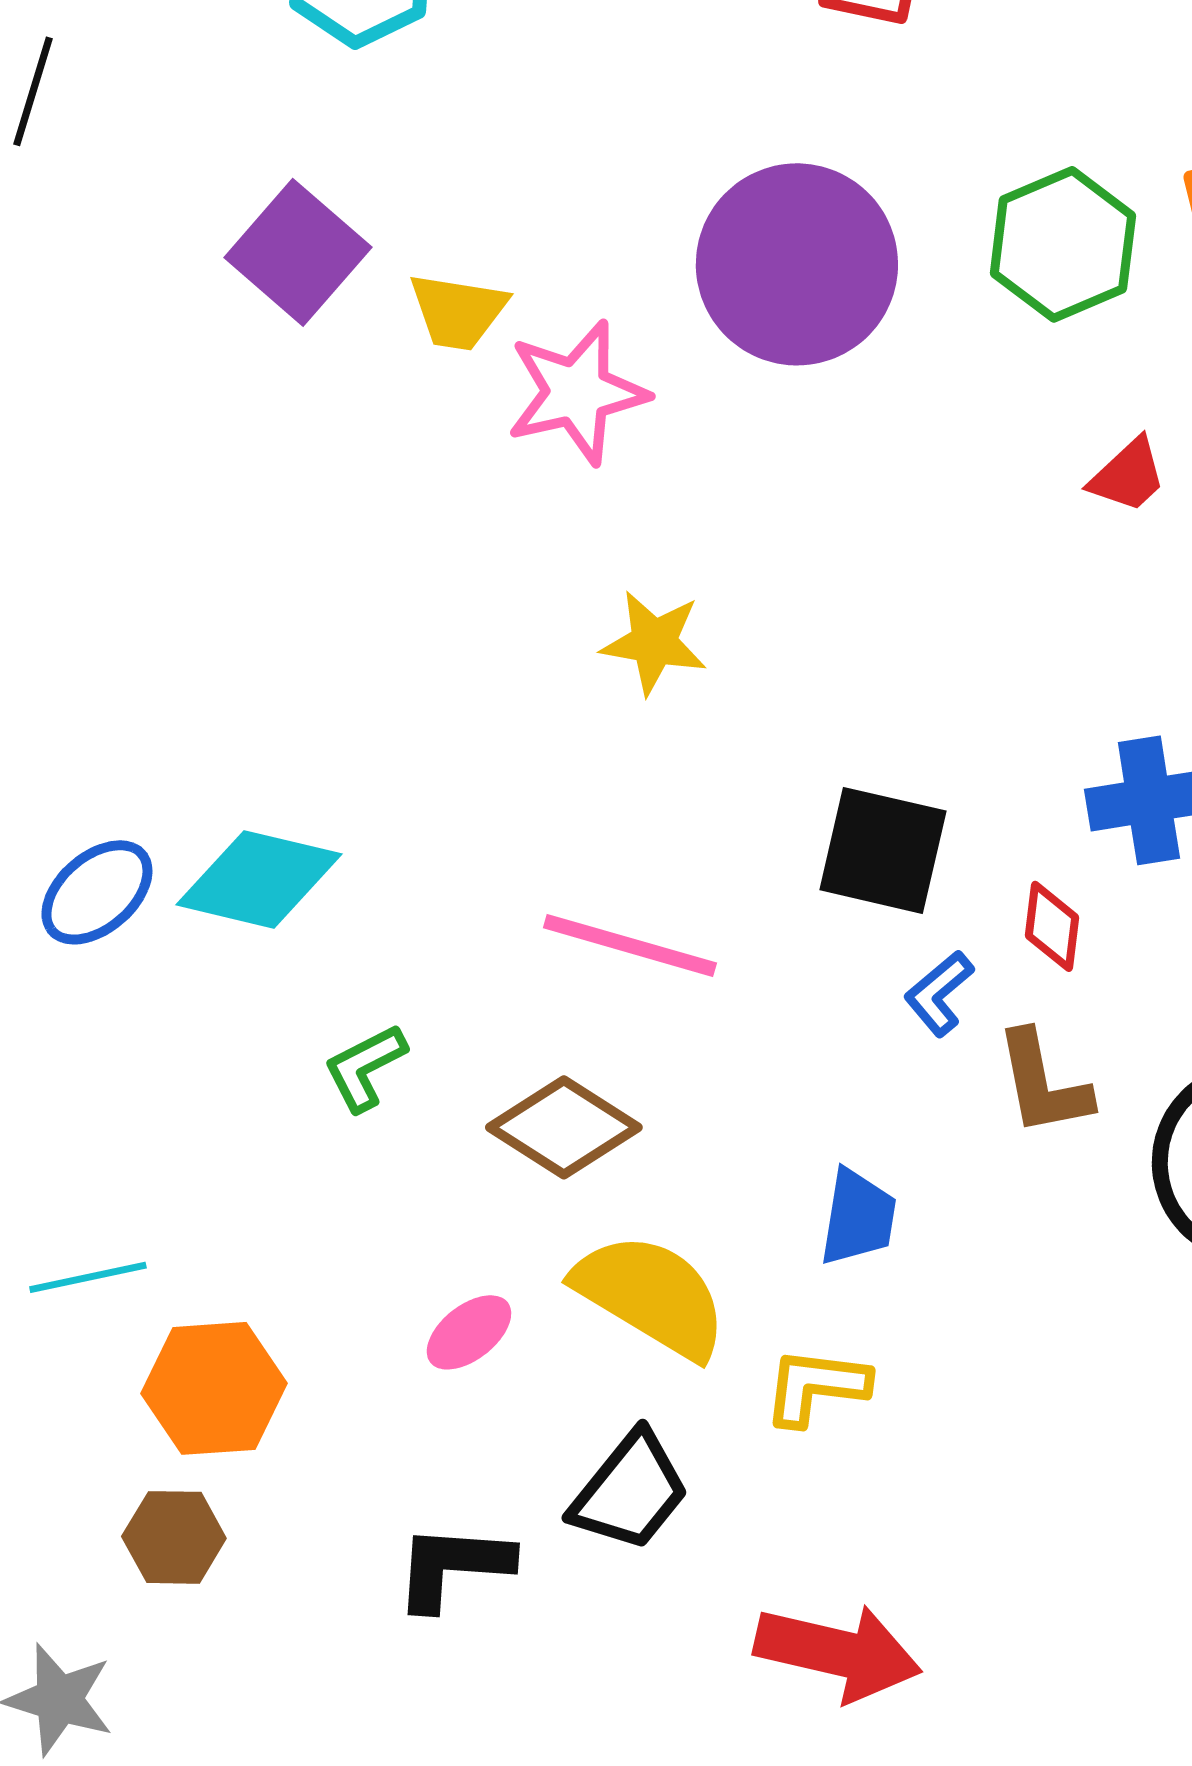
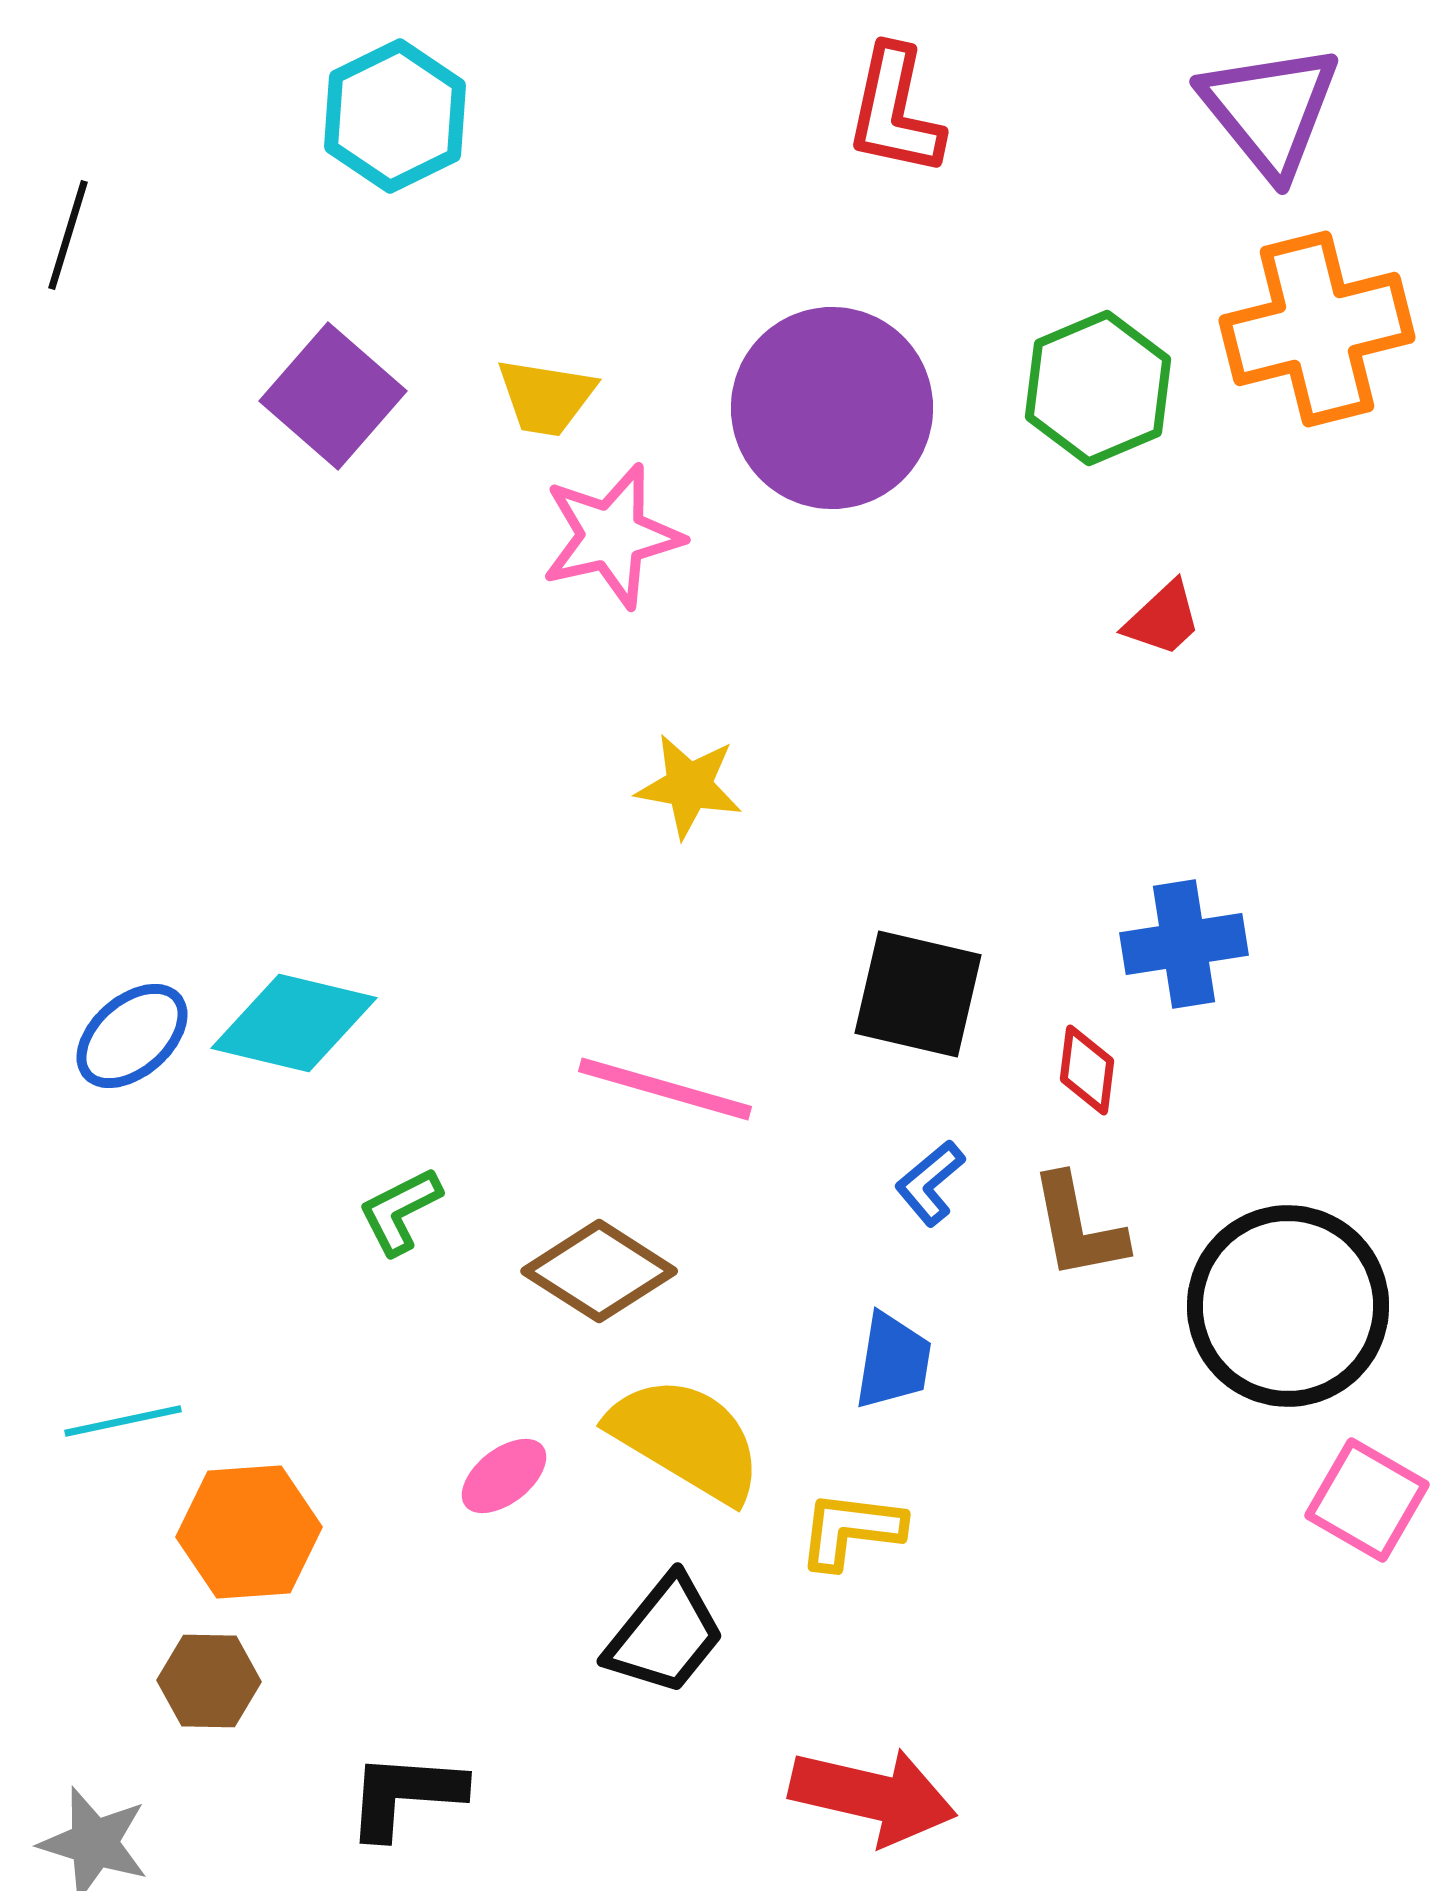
yellow trapezoid: (458, 311) -> (546, 397), moved
blue L-shape: (939, 993) -> (930, 1183), moved
black L-shape: (453, 1566) -> (405, 1795), moved

